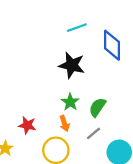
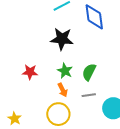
red star: (27, 125) -> (30, 72), moved
gray line: (93, 133) -> (89, 95), turned 40

